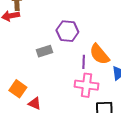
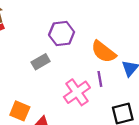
purple line: (84, 62) -> (100, 79), moved
pink cross: (87, 85) -> (77, 92), moved, turned -30

